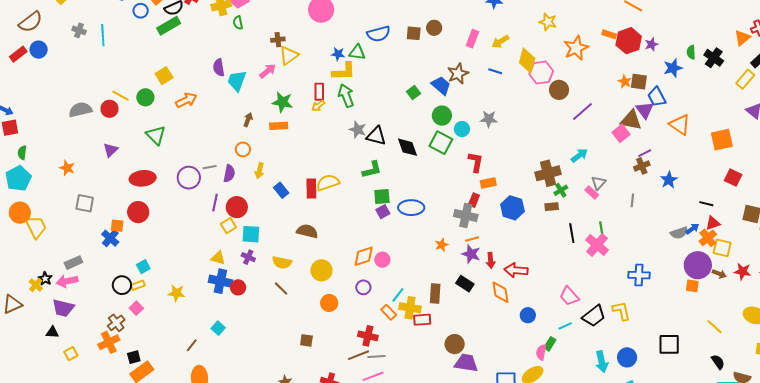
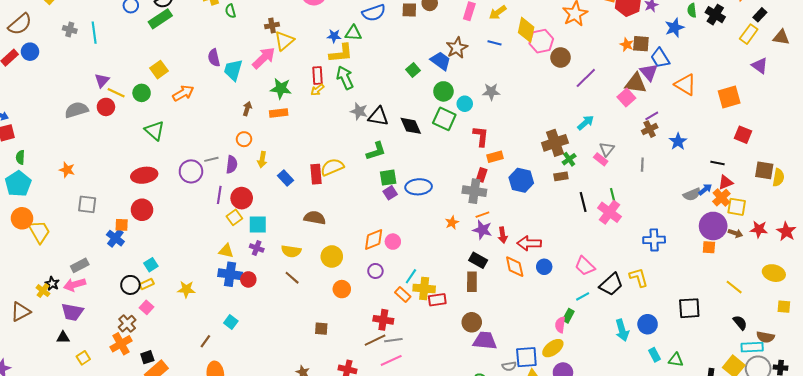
pink arrow: (268, 71) -> (264, 58), size x1.4
purple triangle: (111, 150) -> (102, 80), moved
brown rectangle: (435, 294) -> (472, 282), moved
blue circle: (528, 315) -> (544, 267), moved

